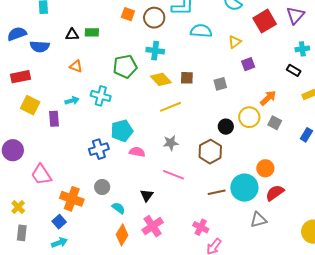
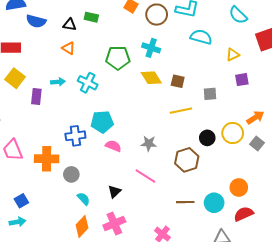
black triangle: (72, 35) -> (70, 25), moved
yellow line: (171, 107) -> (181, 111), moved
cyan circle: (244, 188) -> (214, 203), size x0.7
orange cross: (72, 199) -> (47, 159), moved, turned -30

